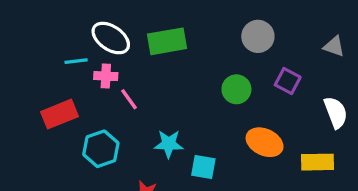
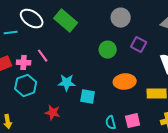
green rectangle: (167, 41) -> (66, 21), turned 50
pink cross: (106, 76) -> (24, 63), moved
orange ellipse: (265, 142) -> (125, 82), turned -30

